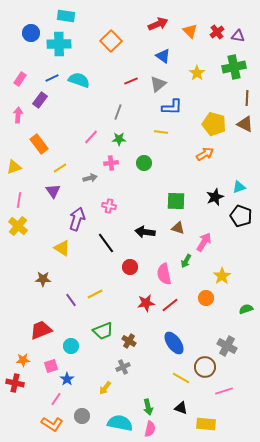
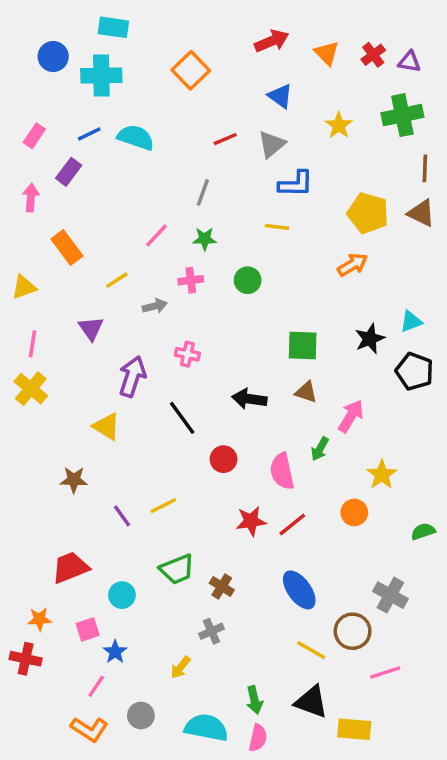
yellow line: (60, 168) -> (117, 280), moved
black triangle: (181, 408) -> (311, 702), size x1.5

